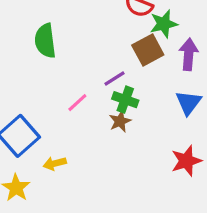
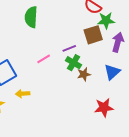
brown star: (120, 121) -> (84, 74), moved

